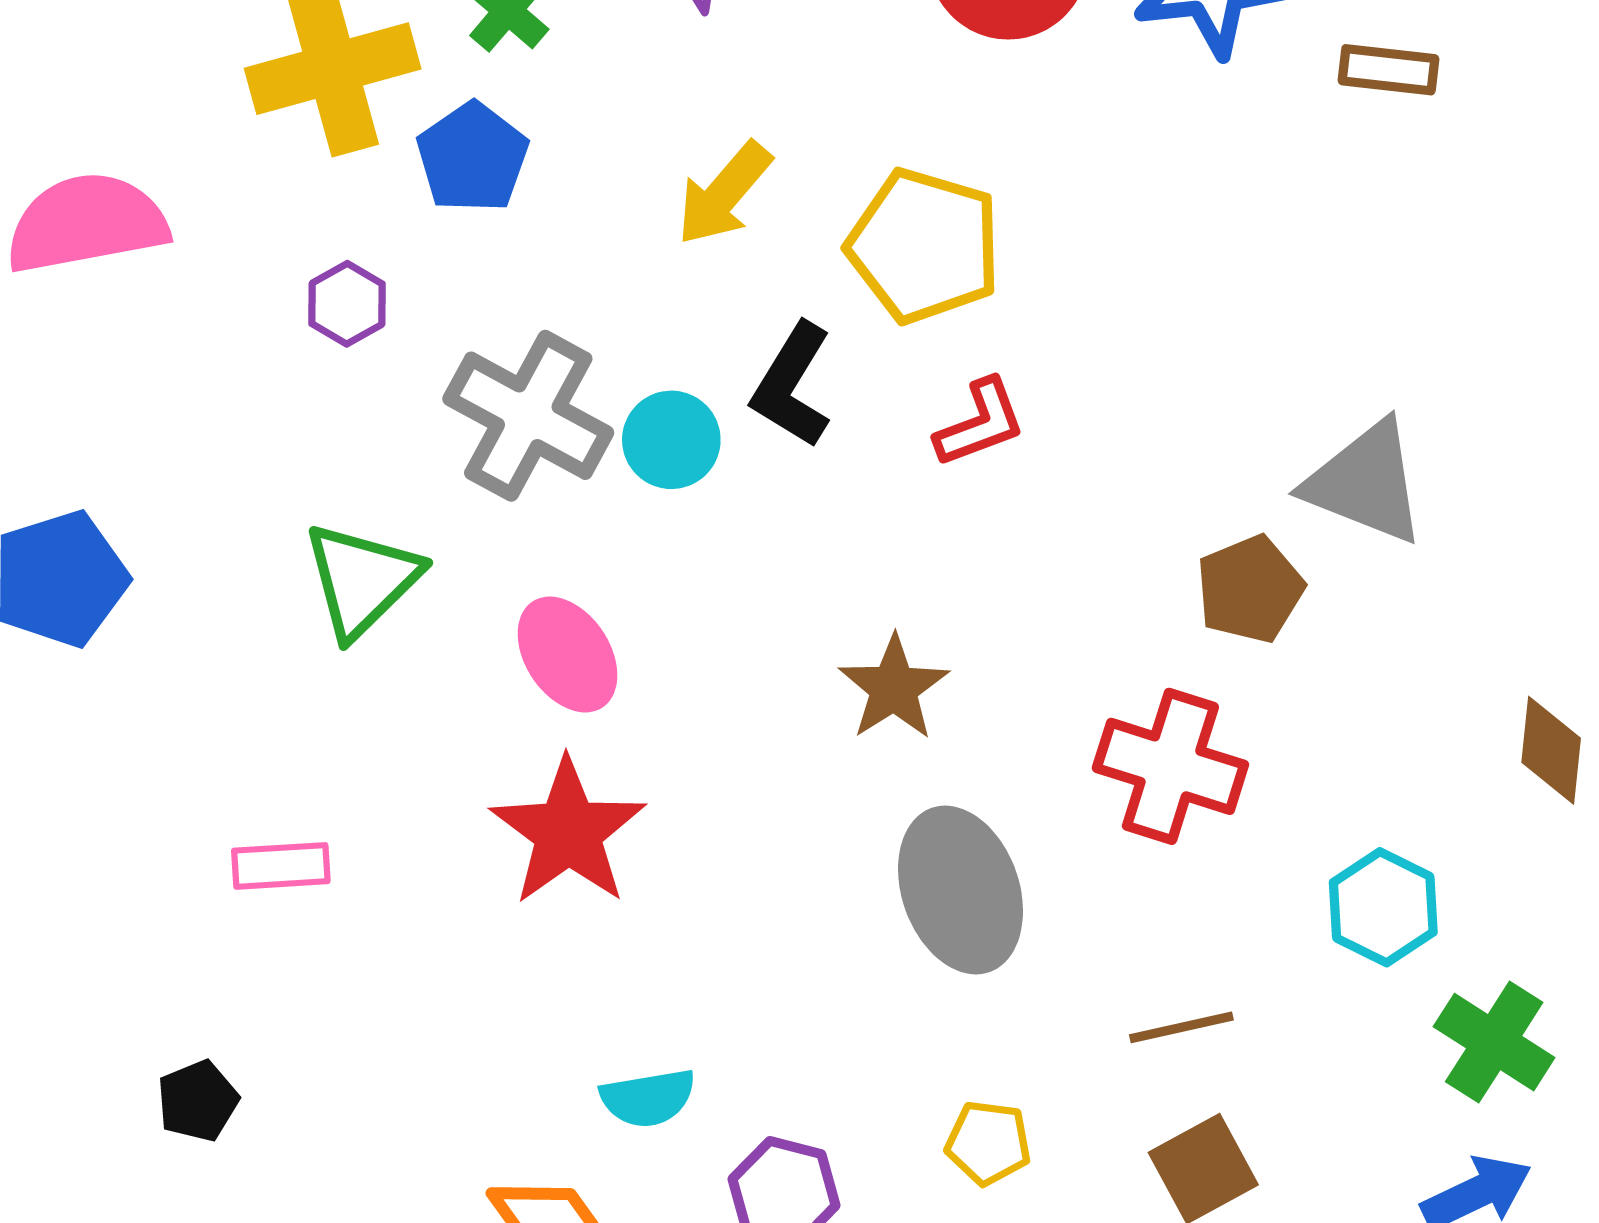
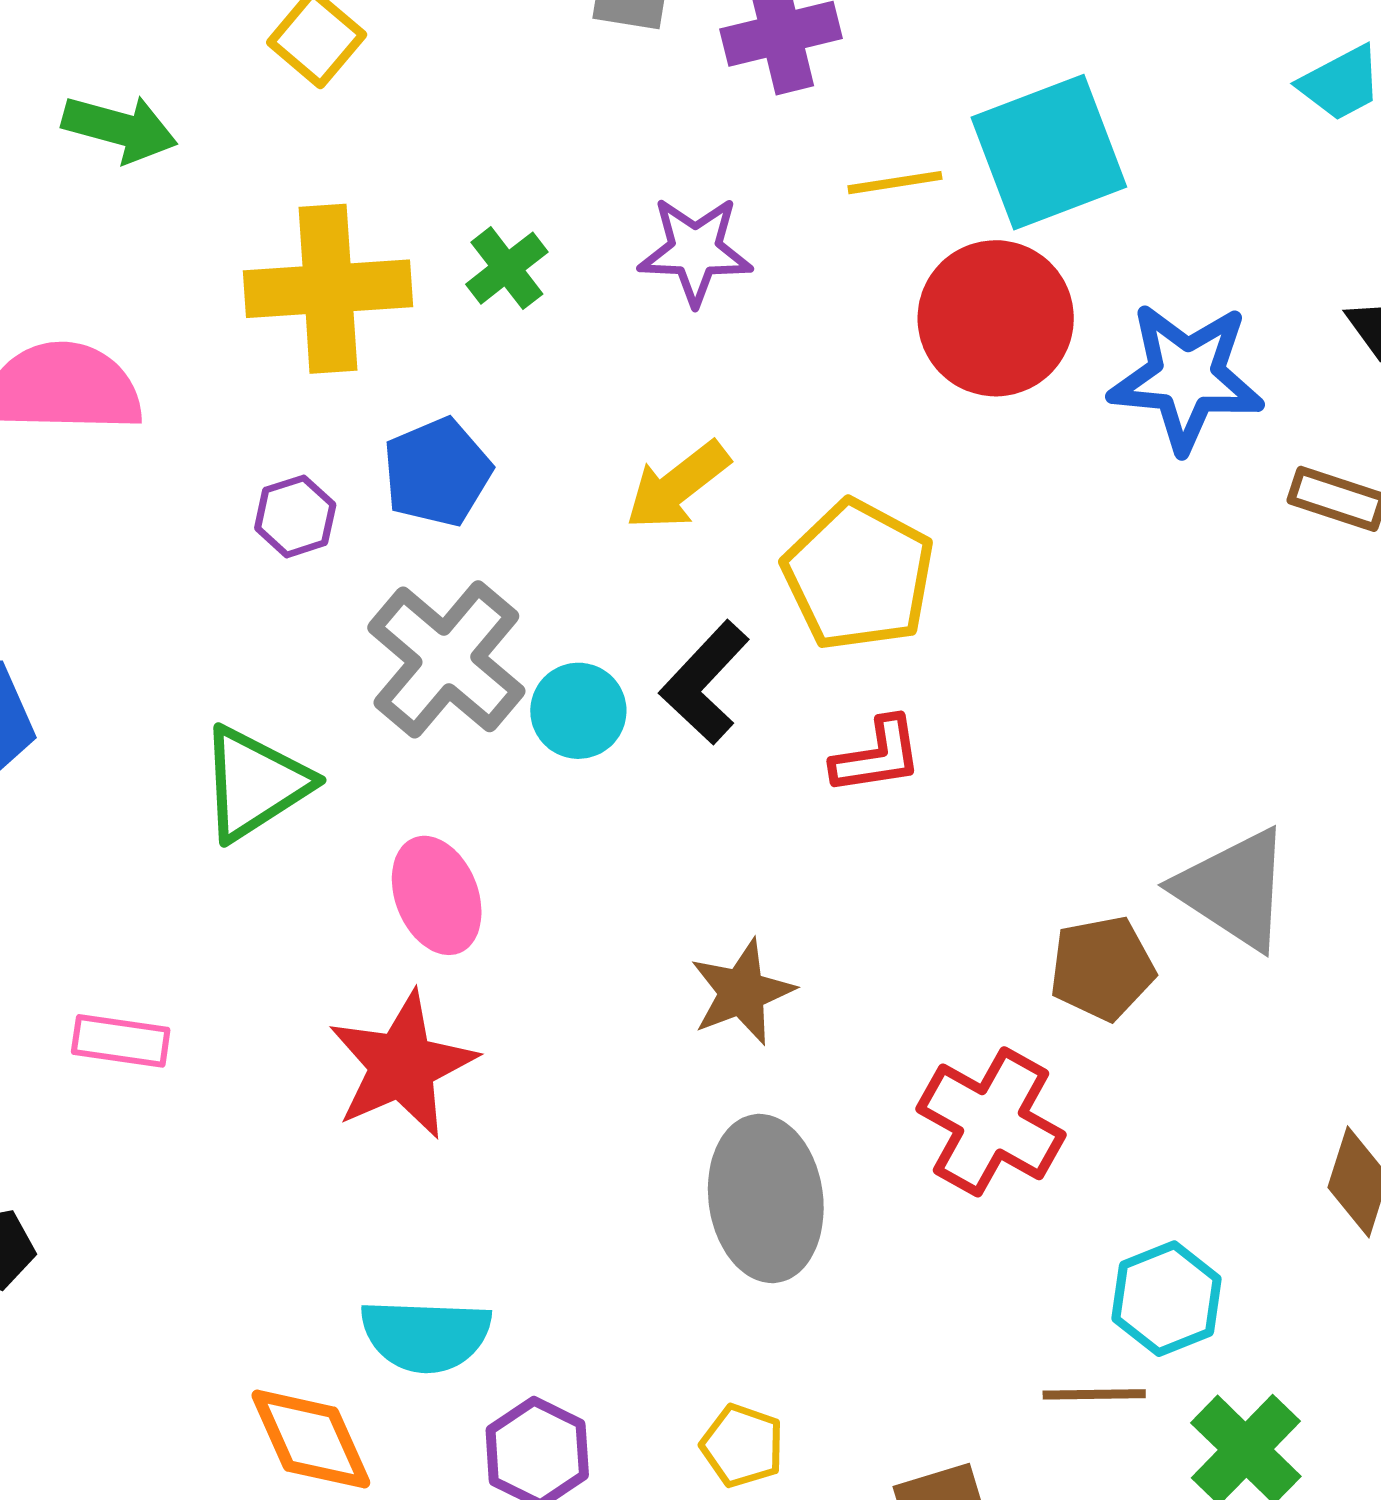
blue pentagon: (472, 158) -> (437, 472), moved
brown line: (1181, 1027) -> (1094, 1394), moved
cyan semicircle: (648, 1098) -> (426, 1335), size x1.4

